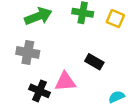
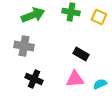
pink triangle: (65, 82) -> (75, 79), moved

